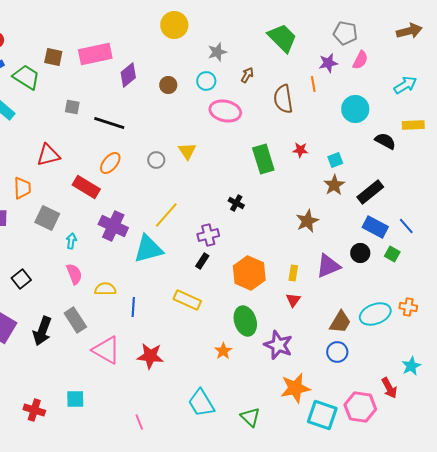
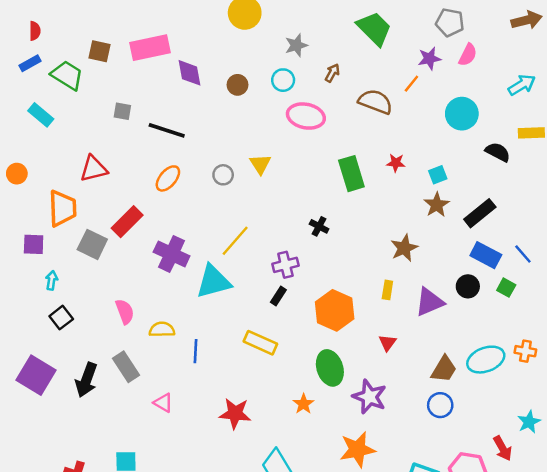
purple diamond: (128, 75) -> (190, 73), turned -60
orange line: (313, 84) -> (411, 84), turned 49
brown semicircle: (283, 99) -> (375, 102), turned 120
red rectangle: (86, 187) -> (127, 222), moved, turned -76
orange trapezoid: (22, 188) -> (62, 208), size x1.4
cyan arrow: (71, 241) -> (52, 280), moved
yellow rectangle: (293, 273) -> (387, 290), moved
pink triangle: (106, 350) -> (163, 403), size x0.6
red star: (150, 356) -> (235, 414), moved
orange star: (295, 388) -> (357, 449), moved

